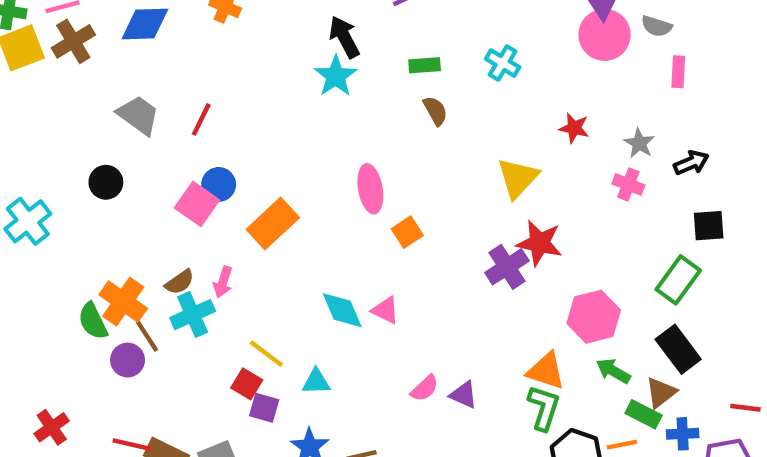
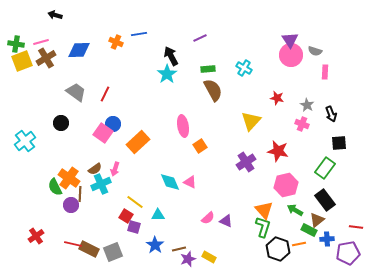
brown semicircle: (435, 111) -> (213, 90), size x1.6
black arrow: (691, 163) -> (331, 114), turned 91
red star: (539, 243) -> (278, 151), moved
brown line: (147, 336) -> (80, 194), turned 35
orange triangle: (546, 371) -> (264, 210), turned 30

